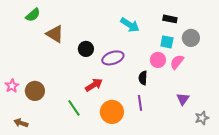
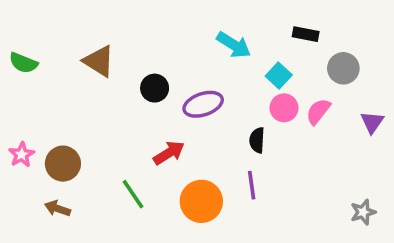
green semicircle: (33, 15) -> (23, 63), moved, turned 63
cyan square: (167, 42) -> (279, 75), moved, turned 32
purple triangle: (183, 99) -> (372, 122), moved
brown arrow: (21, 123) -> (58, 209), moved

